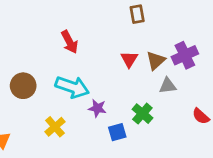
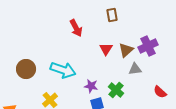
red arrow: (70, 42) -> (76, 28), moved
purple star: (97, 108) -> (91, 86), moved

